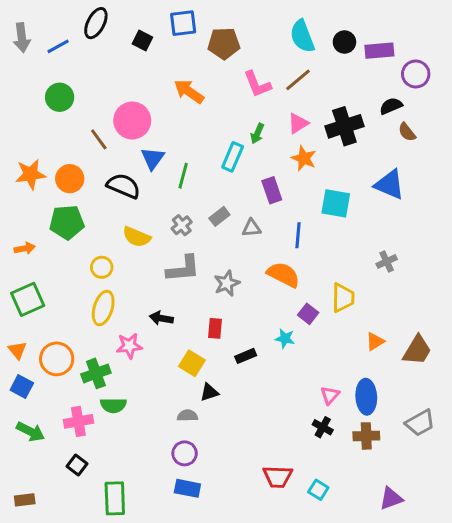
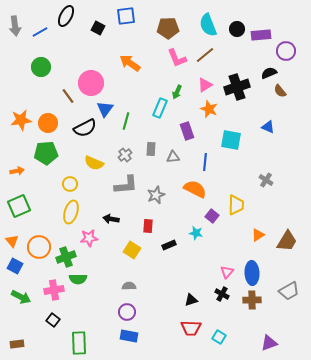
brown pentagon: (224, 43) -> (168, 28), moved
blue triangle: (390, 184) -> (268, 127), size x0.6
black semicircle: (124, 186) -> (85, 128), turned 130
gray rectangle: (219, 216) -> (151, 149), turned -48
gray cross: (387, 262) -> (266, 180), turned -32
black triangle: (209, 392) -> (191, 300), moved

